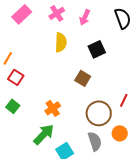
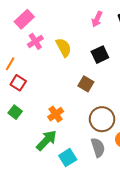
pink cross: (57, 13) -> (35, 41), moved
pink arrow: (85, 17) -> (97, 19), moved
yellow semicircle: (61, 42) -> (64, 47), turned -30

